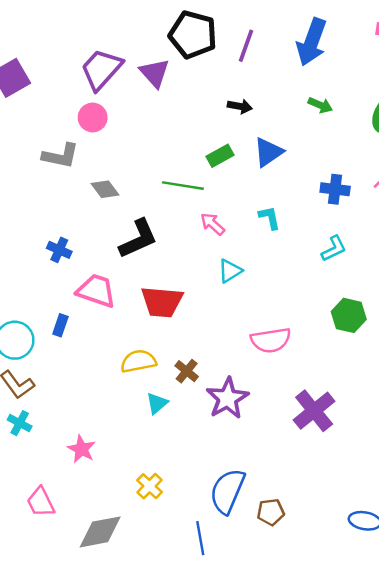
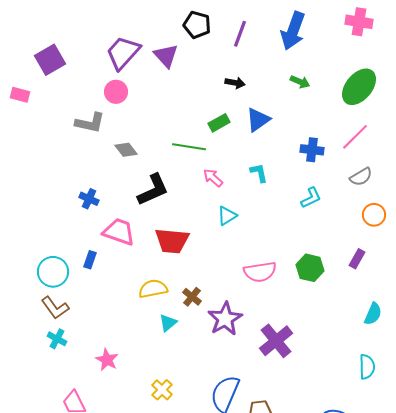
black pentagon: (193, 35) -> (197, 25), size x0.7
green hexagon: (349, 315) -> (310, 268), moved
purple cross: (314, 411) -> (276, 341), moved

